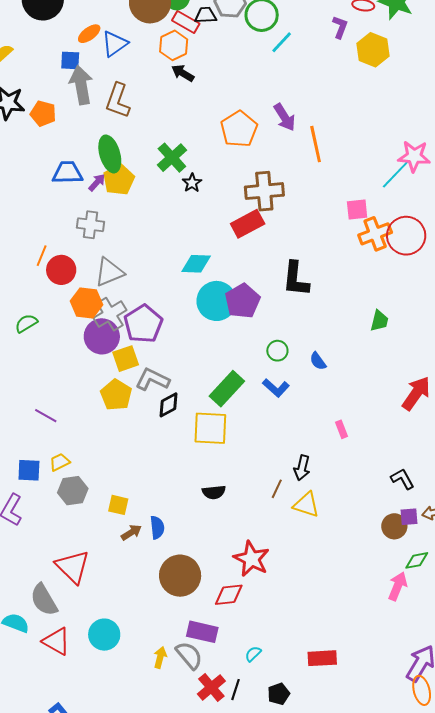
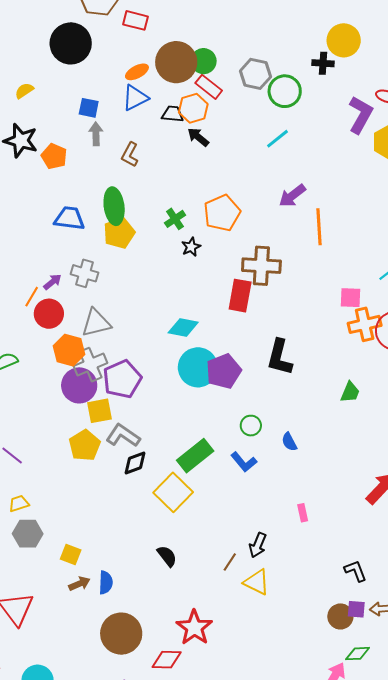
black trapezoid: (206, 15) -> (173, 114), moved
purple L-shape: (340, 27) -> (361, 115), size x1.6
orange ellipse: (89, 34) -> (137, 72), moved
cyan line: (282, 42) -> (277, 139), moved
gray arrow: (81, 85) -> (96, 134), size x0.6
brown L-shape: (118, 101) -> (130, 155), size x0.7
purple arrow: (285, 117) -> (292, 196), turned 76
orange pentagon: (239, 129) -> (222, 213), moved
green cross: (172, 158) -> (175, 219), size x0.7
purple arrow: (97, 182) -> (52, 282), moved
red rectangle: (248, 224) -> (240, 296), turned -60
green trapezoid: (379, 321) -> (350, 392), moved
yellow square: (210, 428) -> (173, 492), turned 33
black semicircle: (214, 492) -> (167, 556), turned -130

